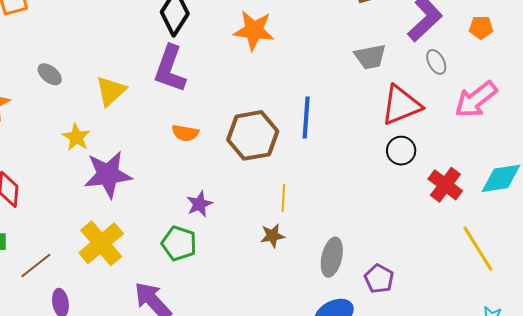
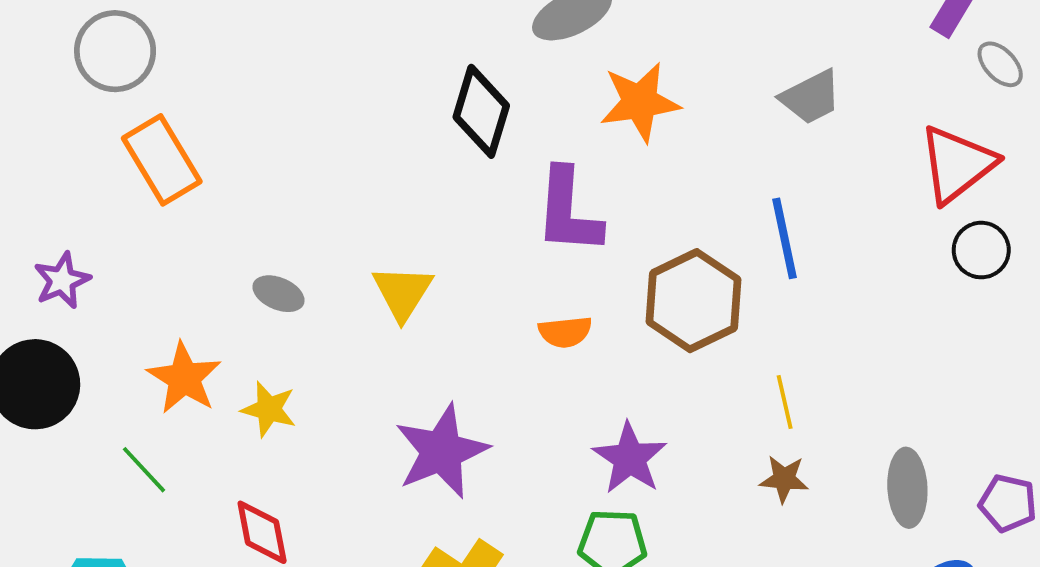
gray trapezoid: (370, 57) -> (811, 97), moved
purple L-shape: (170, 69) -> (568, 211), moved
yellow star: (76, 137) -> (269, 409), moved
purple star: (199, 204) -> (630, 458), size x1.4
brown star: (272, 236) -> (784, 479), turned 30

